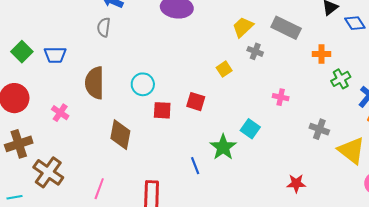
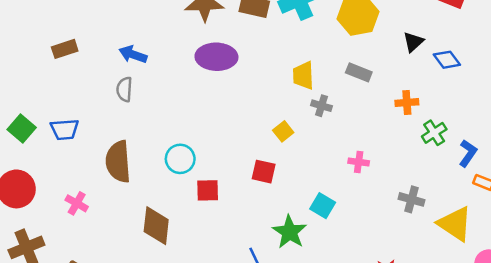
yellow trapezoid: (243, 27) -> (303, 76), turned -45
gray rectangle: (286, 28) -> (359, 72), size x0.7
red square: (196, 102) -> (264, 172), moved

